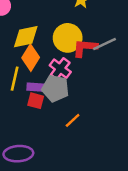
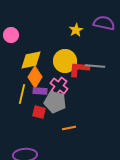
gray line: (105, 44) -> (95, 66), turned 30
purple rectangle: (36, 87) -> (40, 91), moved
orange line: (73, 120) -> (69, 128), turned 32

